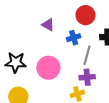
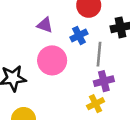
pink circle: (48, 68) -> (52, 60), moved

